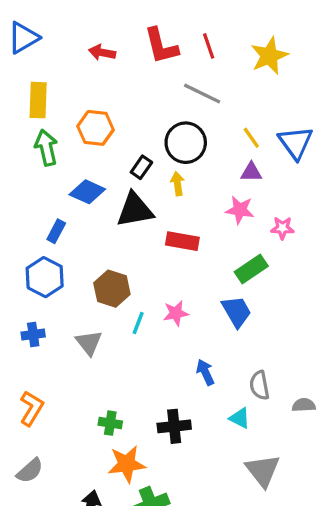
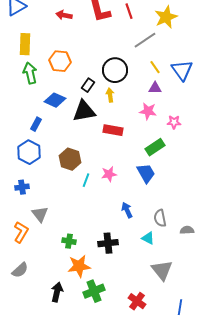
gray line: (202, 93) -> (145, 40), moved, turned -60
gray triangle: (89, 343) -> (40, 214), moved

